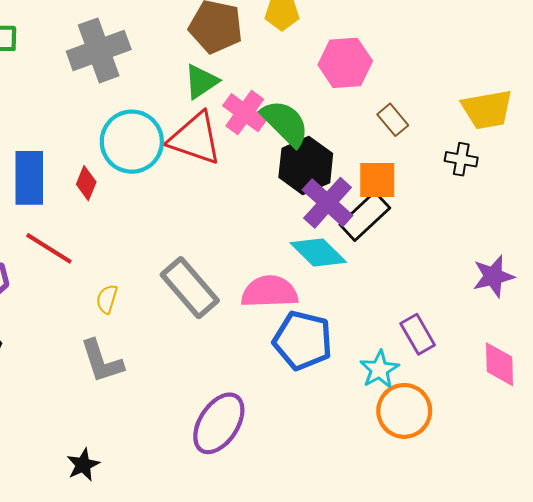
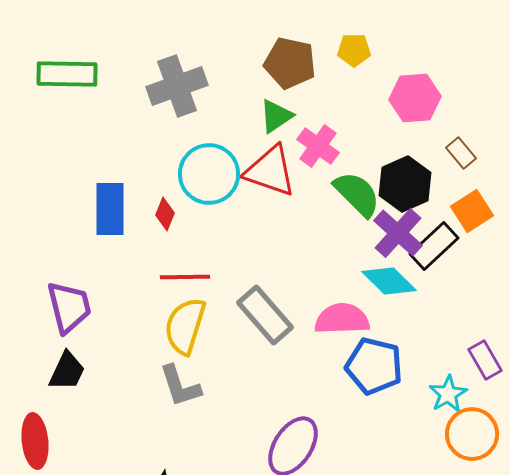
green semicircle: (285, 123) -> (357, 194), moved
black hexagon: (306, 165) -> (405, 184), moved
orange square: (377, 180) -> (472, 211), moved, turned -33
red line: (49, 248) -> (185, 277), moved, turned -33
yellow semicircle: (107, 299) -> (185, 326), size x2.0

